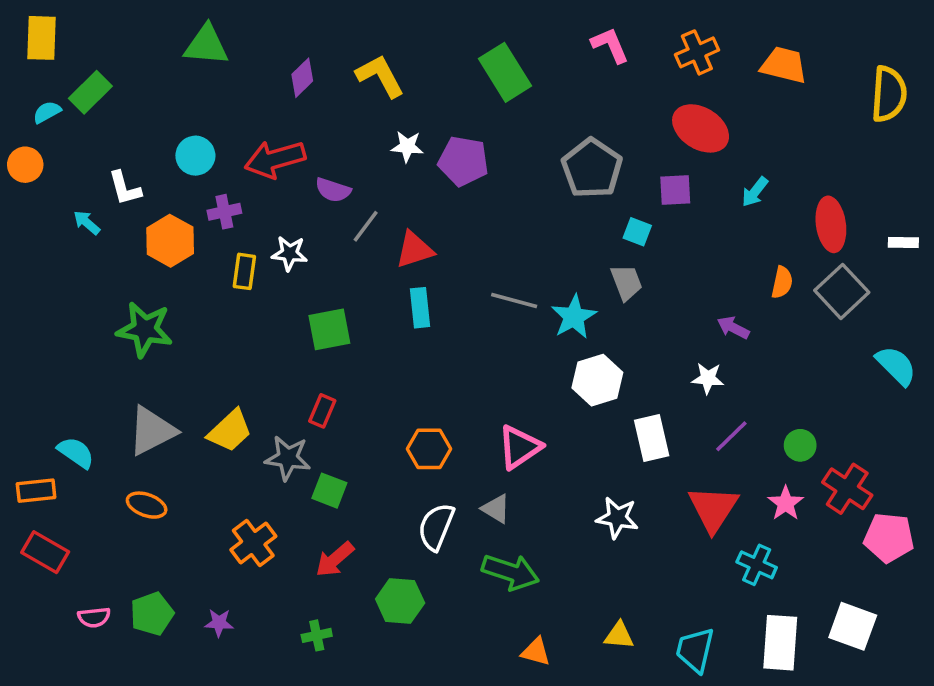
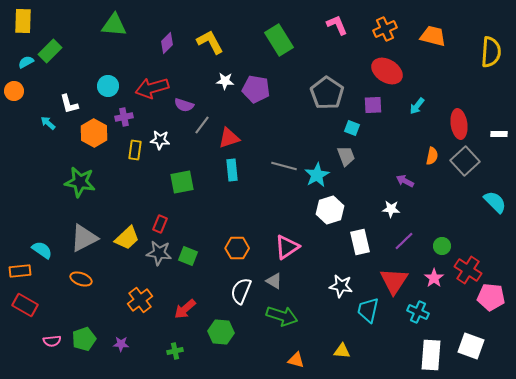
red rectangle: (322, 411) -> (160, 224), moved
green square: (329, 491) -> (188, 256), moved
cyan trapezoid: (695, 650) -> (368, 310), moved

